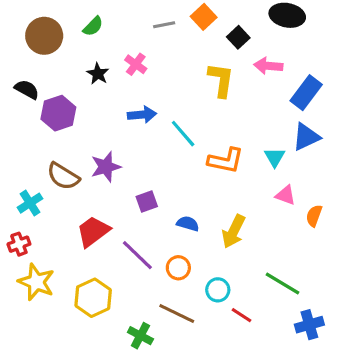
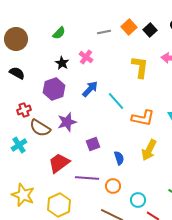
brown circle: (44, 36) -> (16, 39), moved
black square: (238, 37) -> (150, 30), moved
purple hexagon: (58, 113) -> (54, 89), moved
blue arrow: (142, 115) -> (90, 89), turned -42
blue semicircle: (188, 224) -> (119, 158), turned 56
yellow arrow: (234, 231) -> (149, 150), moved
red cross: (19, 244) -> (24, 110), moved
purple line: (137, 255) -> (87, 178), turned -40

